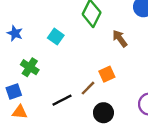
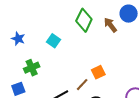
brown arrow: (120, 38) -> (110, 25), moved
green cross: (30, 67) -> (32, 68), turned 35

